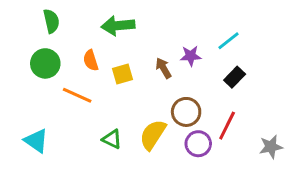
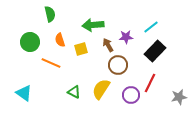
green semicircle: (51, 21) -> (50, 14), moved
green arrow: (118, 26) -> (93, 25), moved
black rectangle: (235, 77) -> (155, 51), size x1.5
brown circle: (186, 112) -> (118, 65), moved

